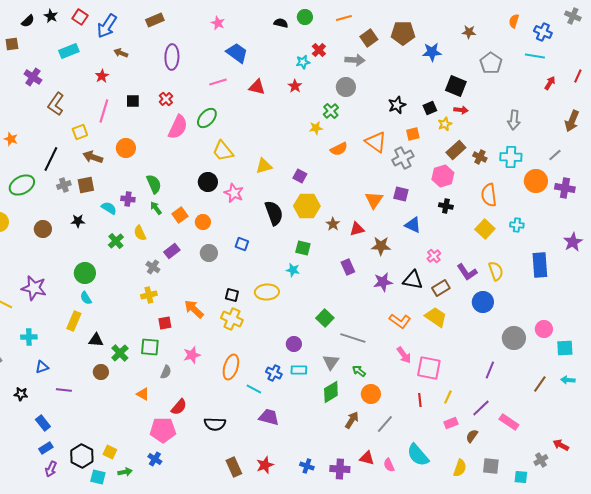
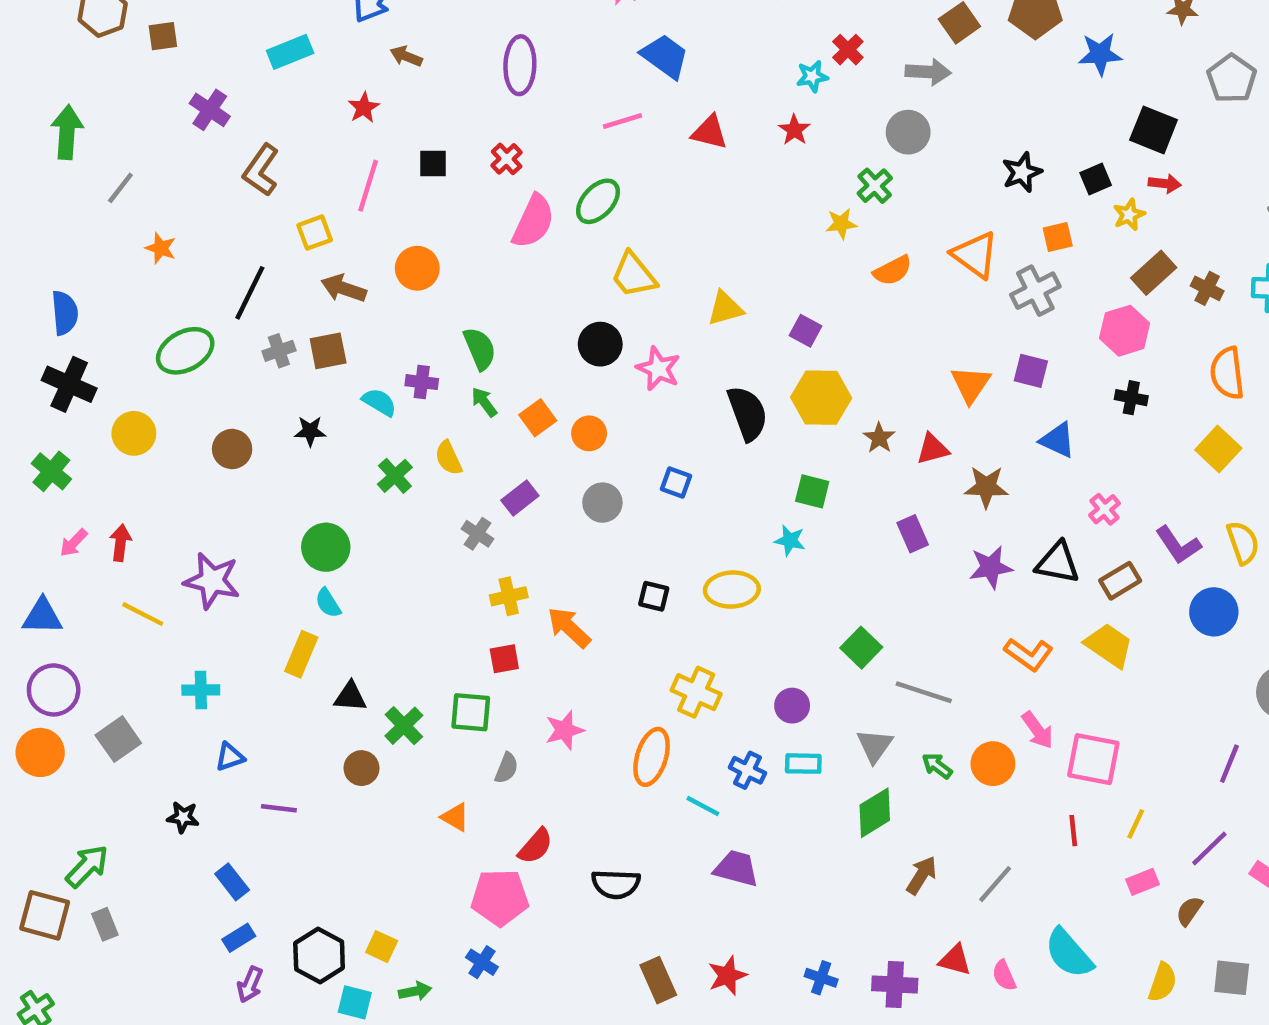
yellow cross: (149, 295) -> (509, 596), moved
yellow cross: (232, 319) -> (696, 692), moved
orange circle: (371, 394) -> (993, 764), moved

